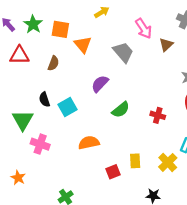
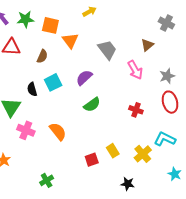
green star: (33, 24) -> (25, 19), turned 30
pink arrow: (144, 28) -> (135, 70), moved
cyan square: (68, 107) -> (53, 82), moved
green semicircle: (121, 110) -> (92, 105), moved
orange semicircle: (89, 143) -> (58, 131), moved, turned 60
yellow rectangle: (135, 161) -> (113, 151), turned -32

